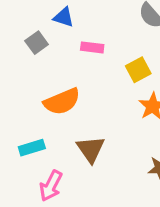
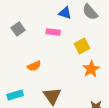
blue triangle: (64, 17) -> (65, 13), moved
orange semicircle: (62, 101) -> (34, 66), size x0.6

